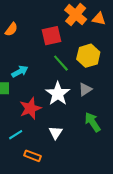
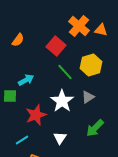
red square: (51, 36) -> (56, 46), turned -36
green arrow: (93, 122) -> (95, 128), turned -102

